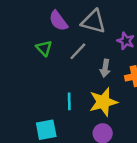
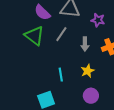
green triangle: (44, 48) -> (34, 36), size x1.5
yellow star: (103, 102) -> (88, 71), size x0.6

